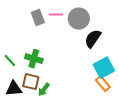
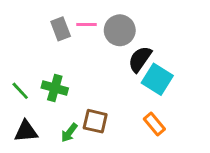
cyan square: (104, 68) -> (157, 79), moved, turned -30
brown square: (31, 82) -> (95, 121), moved

